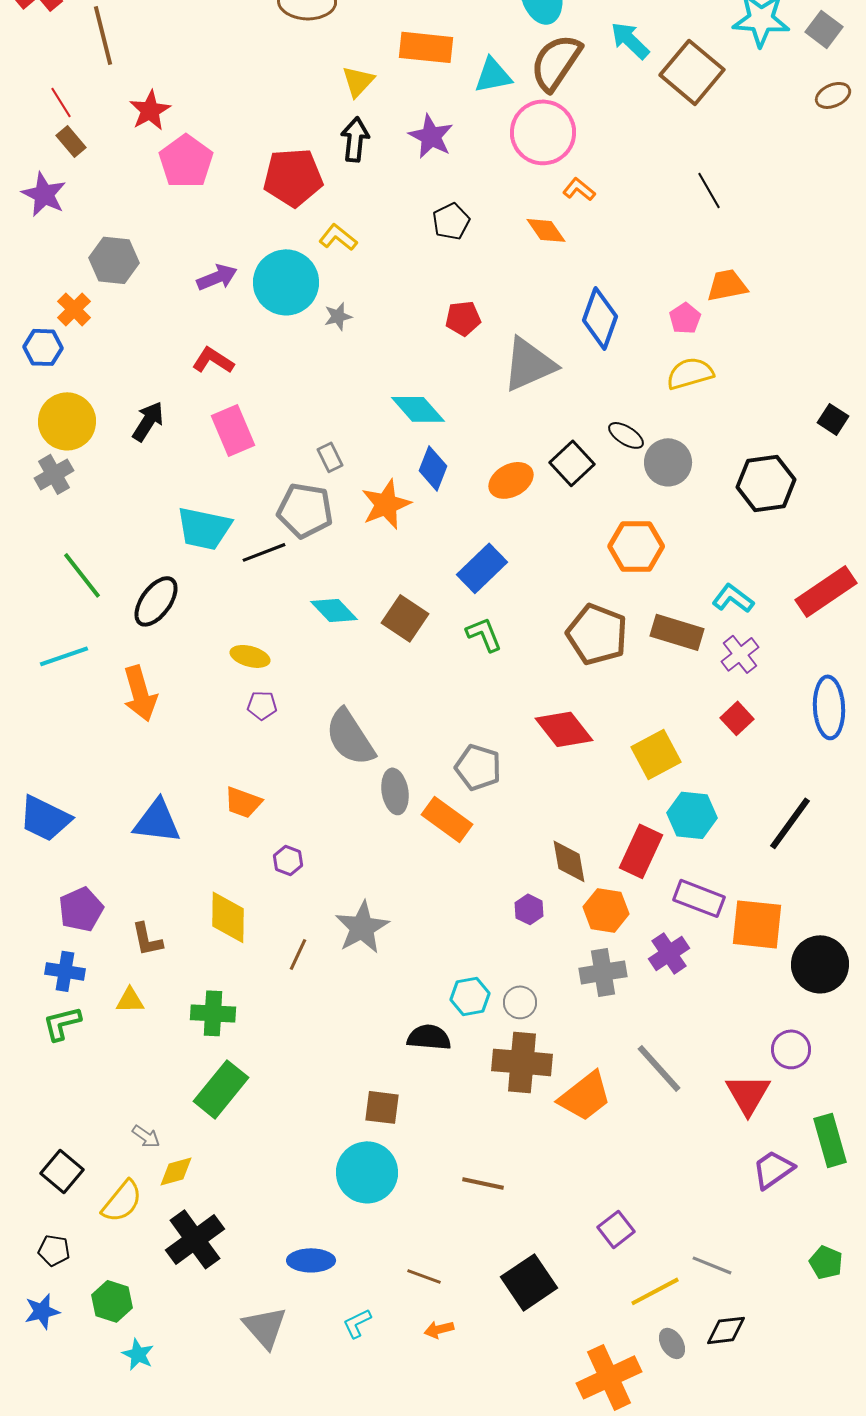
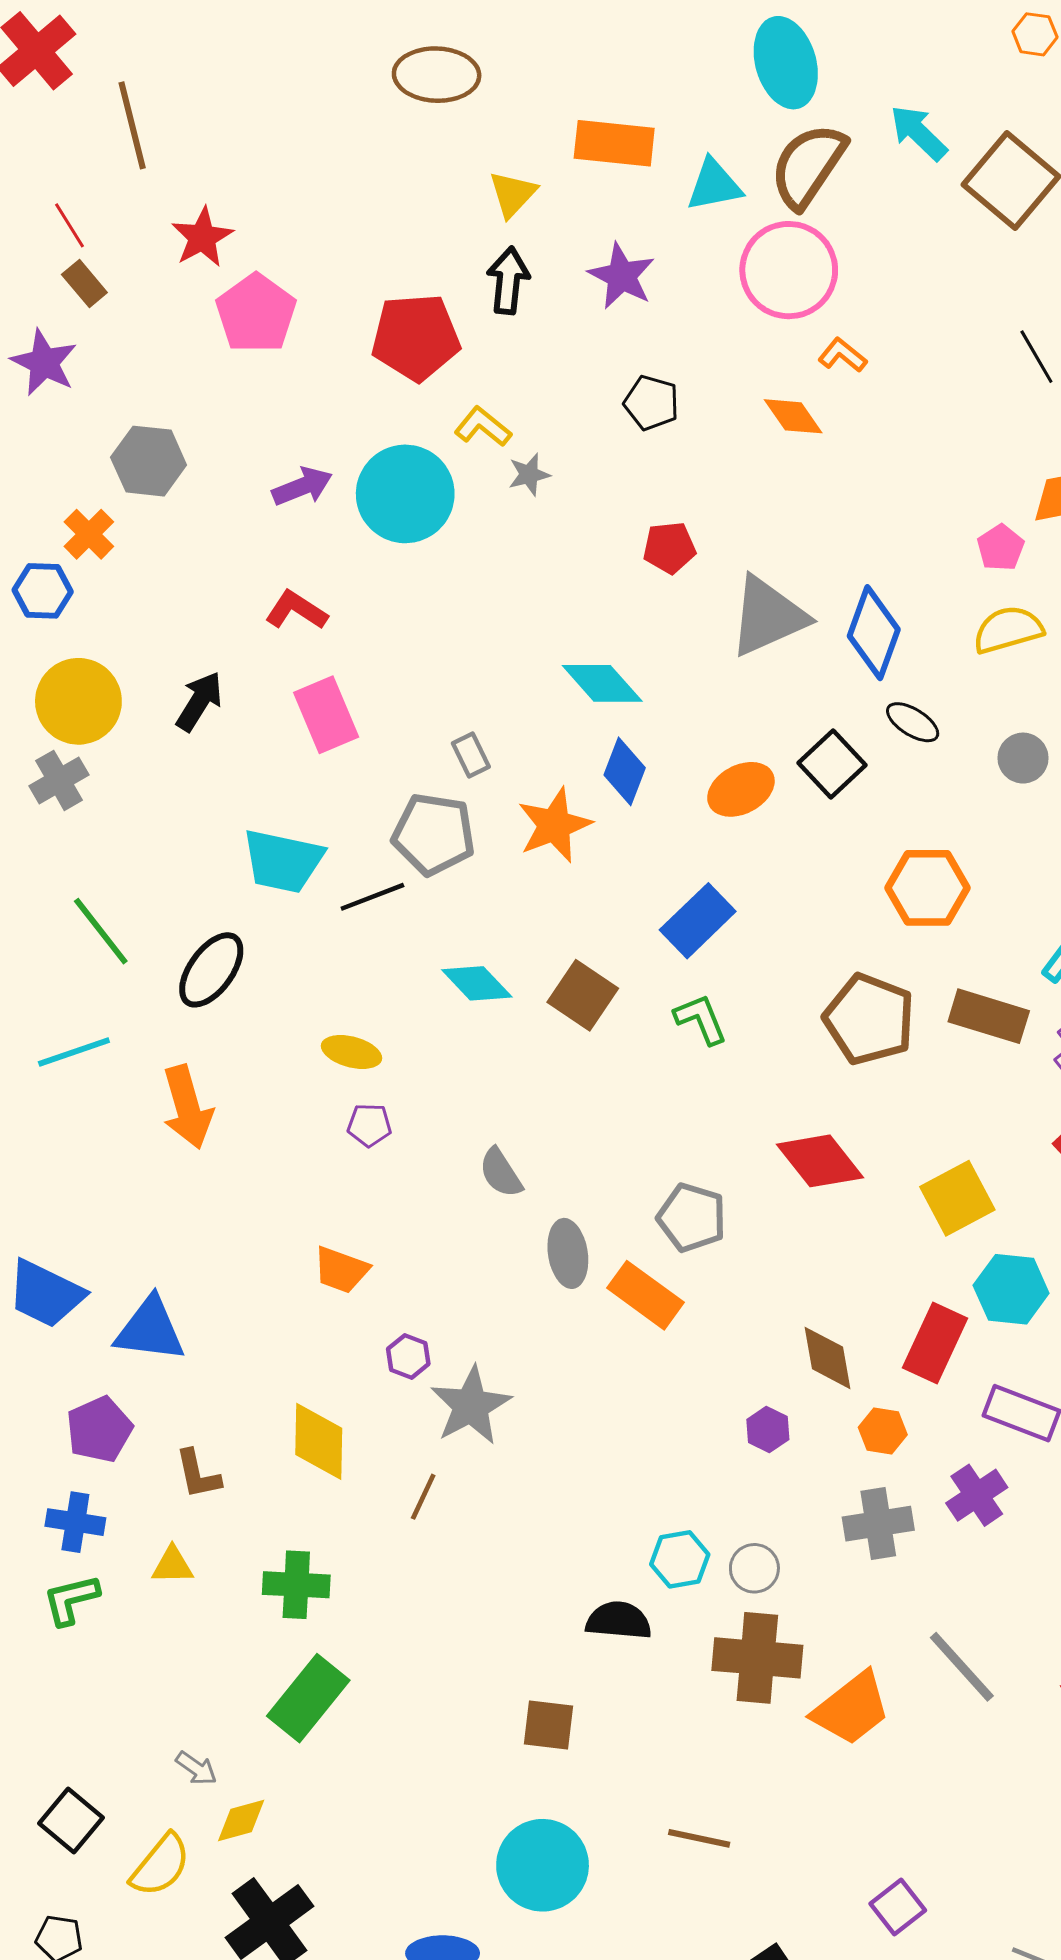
black pentagon: (451, 221) -> (651, 403), turned -30
gray star: (338, 316) -> (529, 475), moved
blue diamond: (600, 318) -> (874, 633), moved
gray circle: (668, 462) -> (1023, 758), moved, size x0.7
gray semicircle: (350, 737) -> (501, 1173), size x0.6
blue triangle: (157, 821) -> (150, 1330), moved
orange hexagon: (606, 910) -> (883, 1431), size x0.7
gray star: (362, 927) -> (471, 1406), moved
cyan circle: (367, 1172) -> (543, 1865), moved

